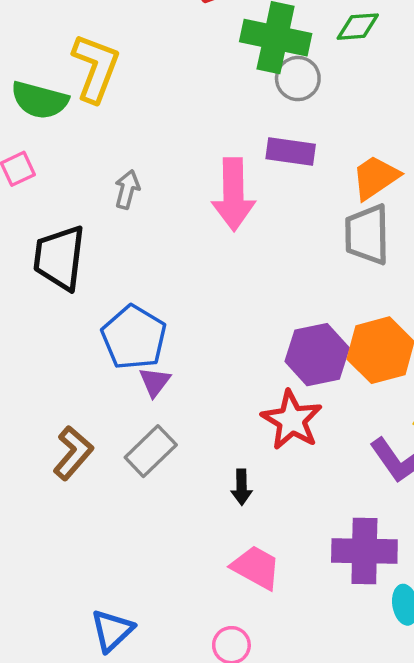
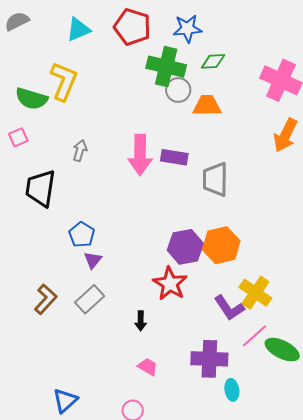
purple rectangle: (291, 151) -> (174, 157), moved
orange trapezoid: (375, 177) -> (207, 106), moved, turned 32
blue pentagon: (134, 337) -> (82, 235), size x0.7
pink trapezoid: (256, 567) -> (148, 367), size x0.7

